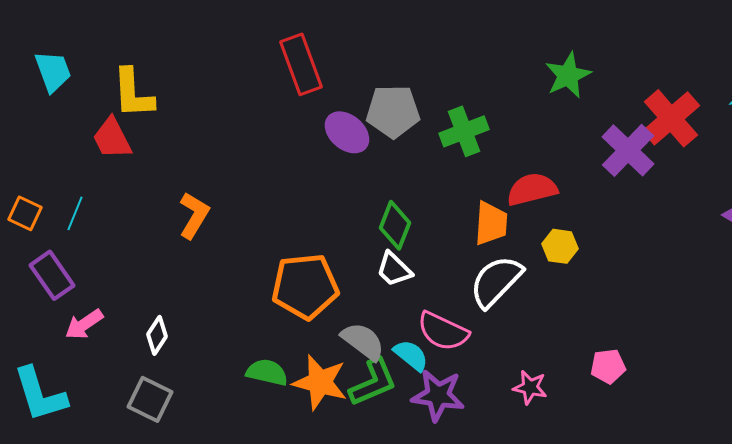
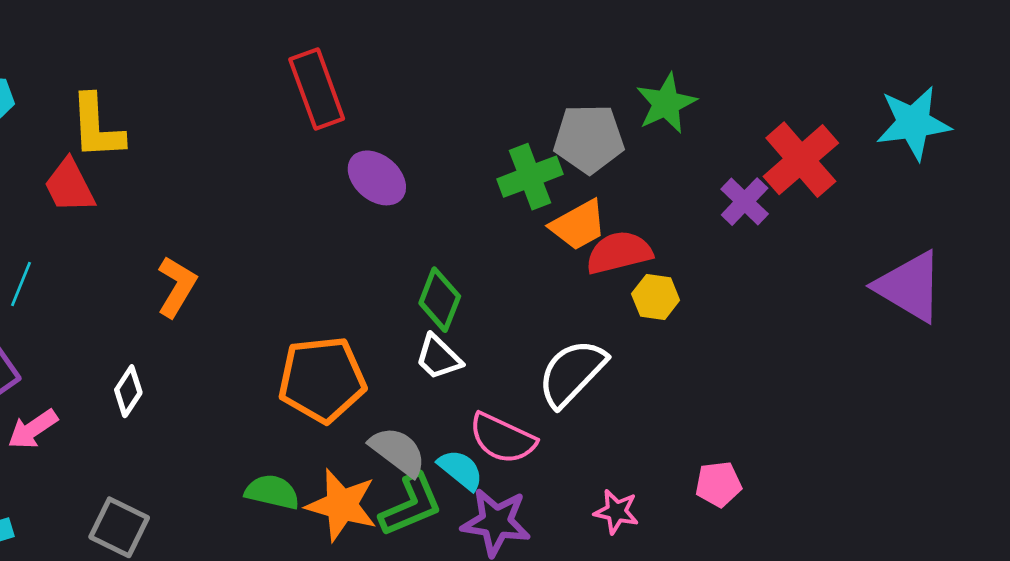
gray pentagon: (393, 111) -> (589, 139), moved
purple cross: (628, 150) -> (745, 202), size x0.7
orange trapezoid: (491, 223) -> (578, 225), moved, turned 57
yellow hexagon: (560, 246) -> (656, 297), moved
white diamond: (157, 335) -> (128, 391), moved

